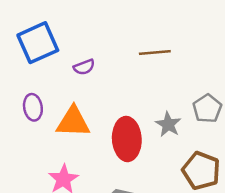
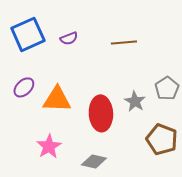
purple semicircle: (84, 67) -> (69, 38), moved
purple ellipse: (33, 107) -> (24, 87), turned 55

